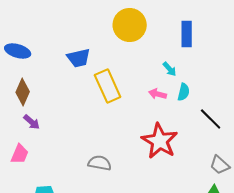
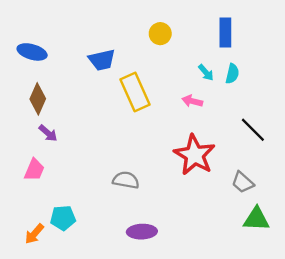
yellow circle: (130, 25) -> (160, 34), moved, size x0.6
cyan semicircle: (184, 92) -> (232, 74), moved
gray trapezoid: (220, 165) -> (243, 182), moved

